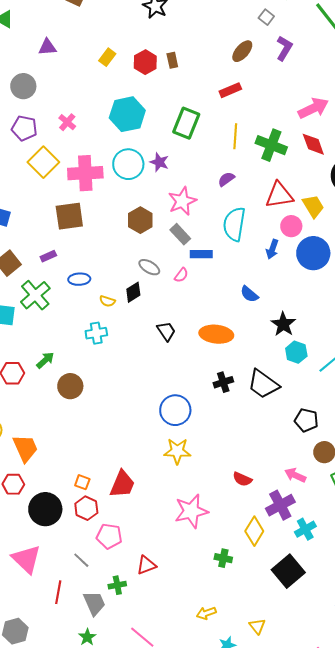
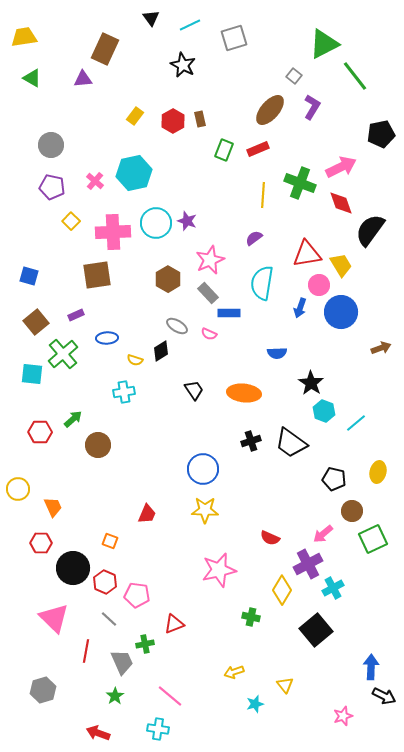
purple triangle: (47, 47) -> (83, 79), moved
brown ellipse: (242, 51) -> (270, 110), size x1.4
cyan hexagon: (127, 114) -> (134, 173), moved
green rectangle: (186, 123) -> (224, 150), moved, size x0.7
green cross: (271, 145) -> (300, 183), moved
yellow square: (43, 162) -> (71, 221), size x0.6
pink semicircle: (181, 275) -> (209, 334), turned 77
blue semicircle: (249, 294) -> (277, 353), turned -42
orange trapezoid: (25, 448) -> (53, 507), size x0.7
pink arrow: (295, 475) -> (323, 534), turned -65
red trapezoid: (122, 484) -> (147, 514), moved, size x0.7
red hexagon: (86, 508) -> (105, 582), moved

